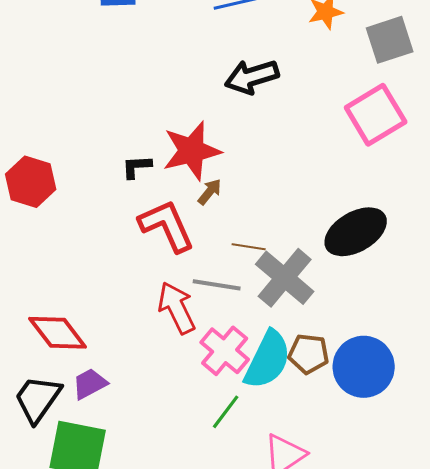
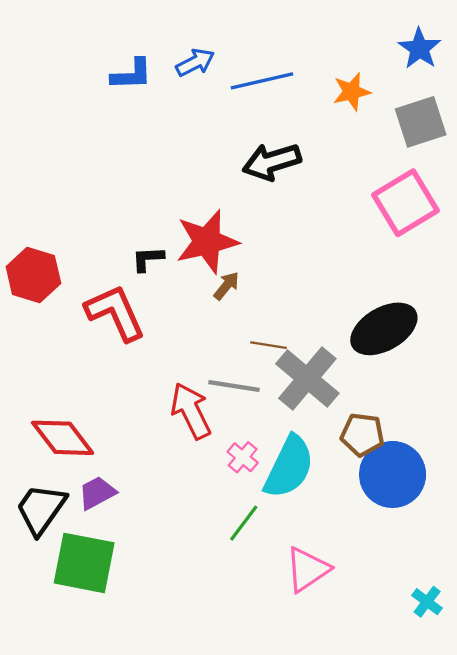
red L-shape: (167, 226) -> (115, 313), moved
pink cross: (225, 351) -> (243, 457), size x0.6
brown pentagon: (309, 354) -> (362, 435), moved

